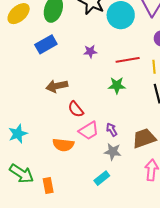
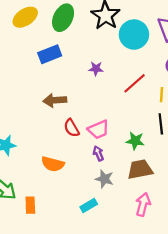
red line: (128, 60) -> (135, 83), turned -40
green star: (117, 85) -> (135, 141), moved
purple arrow: (112, 130) -> (98, 153), moved
pink trapezoid: (89, 131) -> (98, 130), moved

